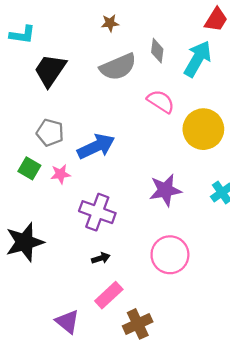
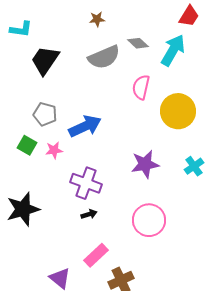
gray diamond: (157, 51) -> (138, 43), turned -55
pink semicircle: (161, 101) -> (141, 87), turned -110
black arrow: (101, 258) -> (89, 214), moved

